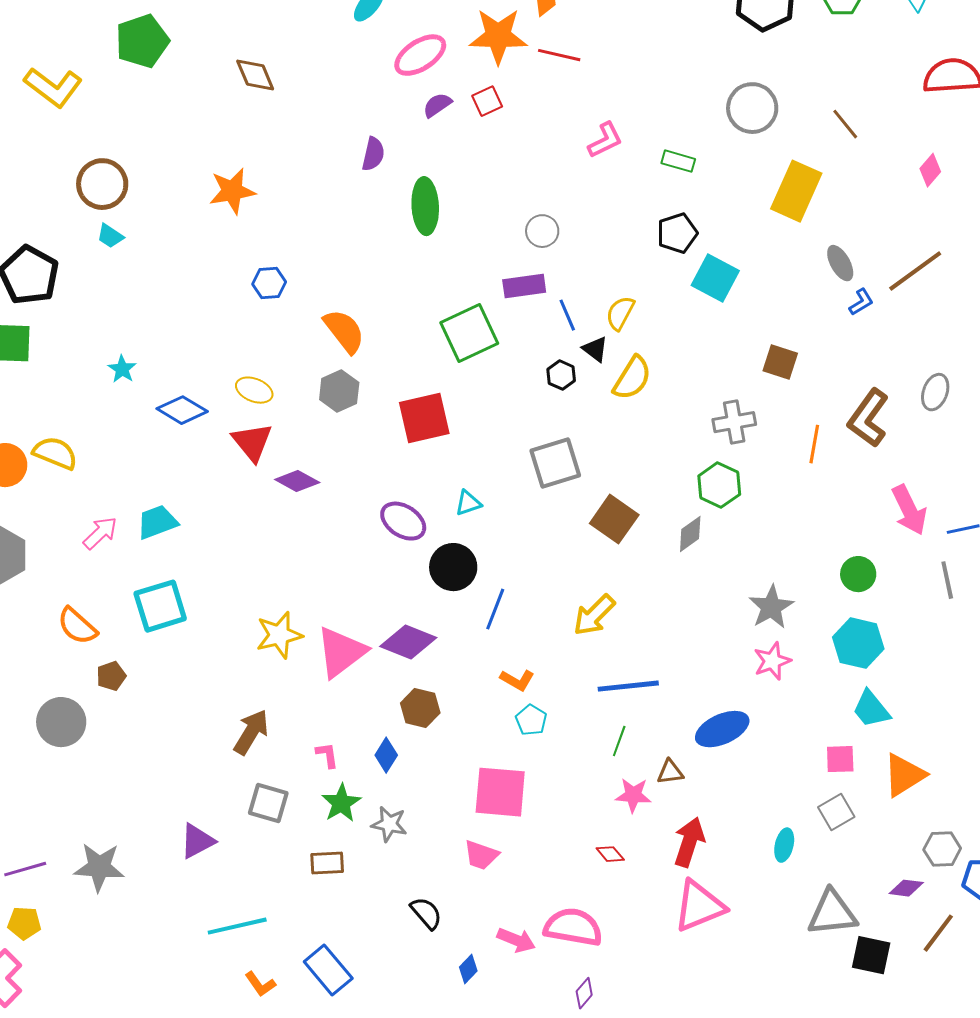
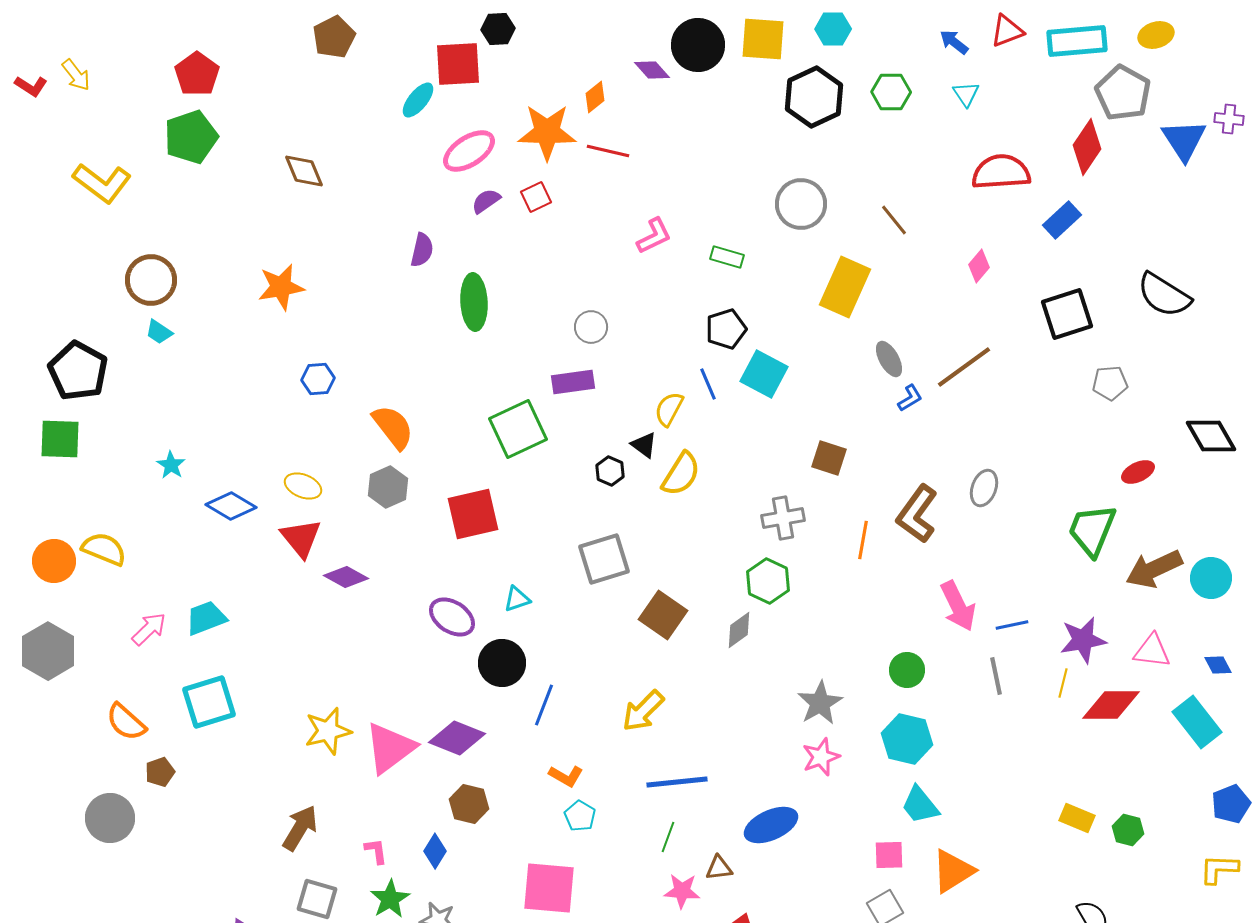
blue line: (567, 315) -> (708, 384), moved

